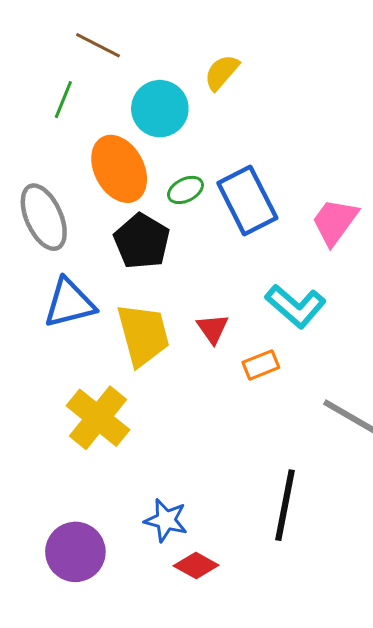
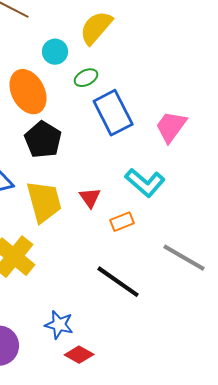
yellow semicircle: (222, 72) -> (96, 28), size x1.4
cyan circle: (160, 109) -> (55, 52), size x0.7
green ellipse: (185, 190) -> (86, 78), moved
black line: (285, 505) -> (118, 282), moved, turned -66

